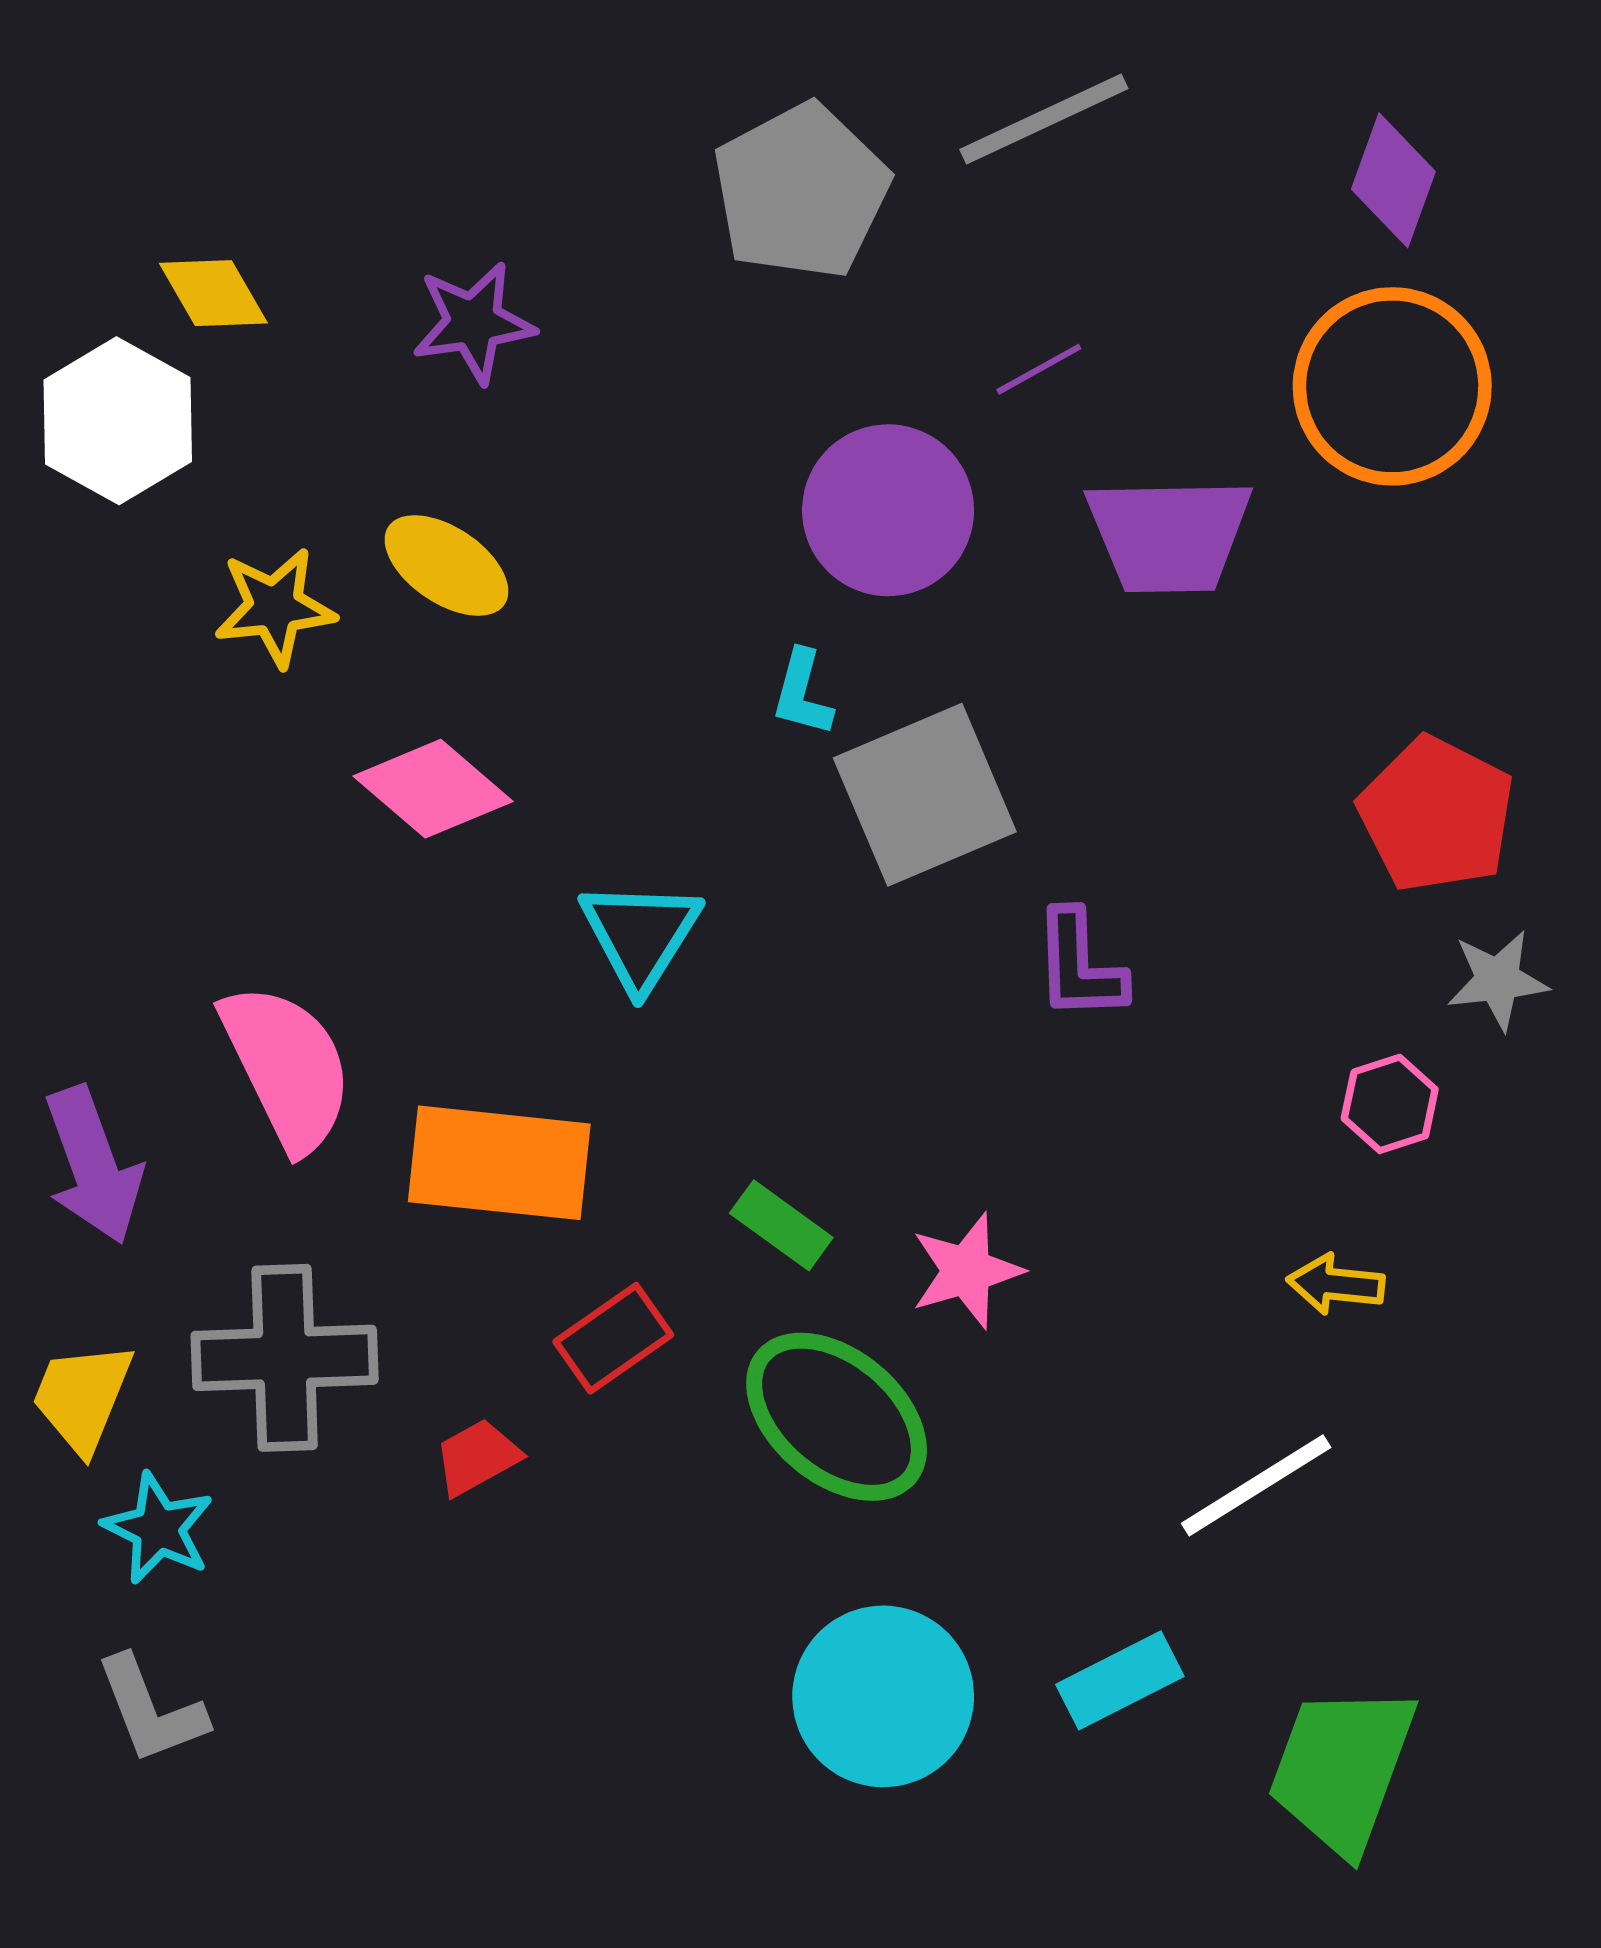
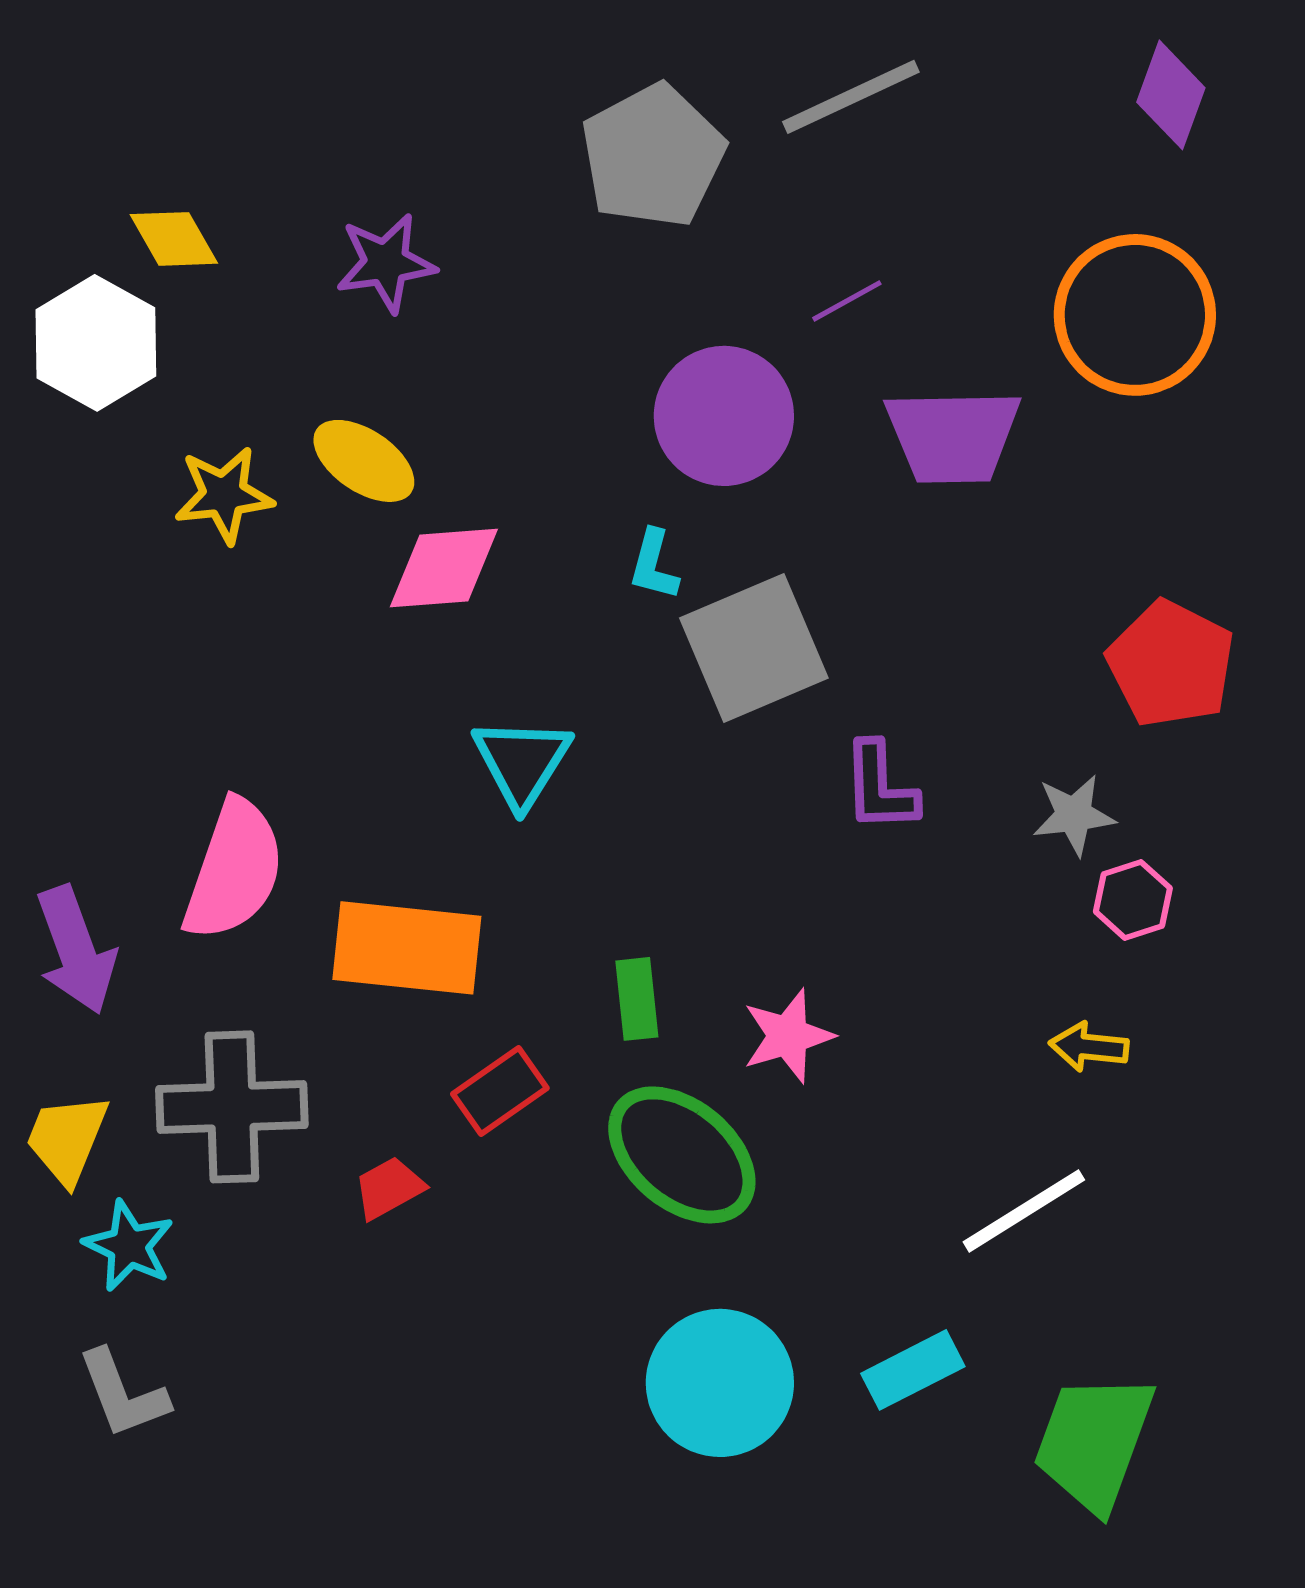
purple diamond: (1393, 180) -> (1171, 95), moved
pink diamond: (433, 789) -> (444, 568), moved, turned -45
gray star: (1498, 980) -> (1074, 815), moved
pink semicircle: (287, 1067) -> (234, 870), turned 45
green rectangle: (781, 1225) -> (637, 999), turned 48

